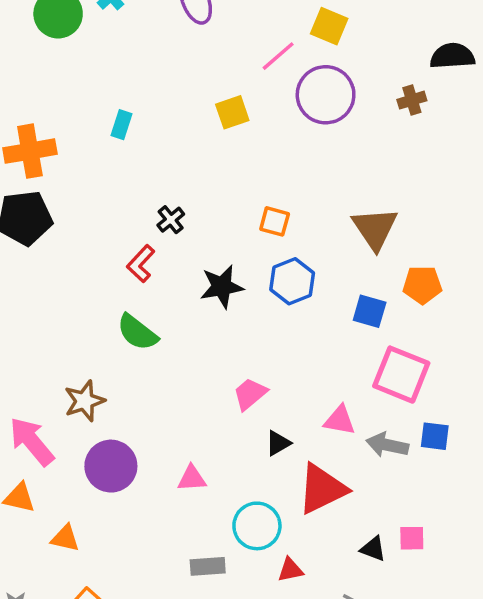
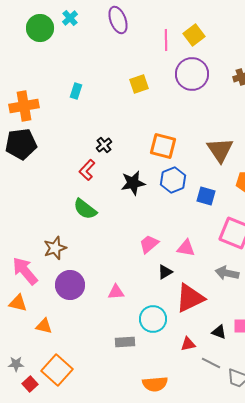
yellow square: (329, 26) -> (194, 35), turned 30
pink line: (278, 56) -> (166, 40), moved, turned -50
orange square: (275, 221) -> (163, 146), size x1.5
blue square: (370, 311) -> (206, 196), moved
pink triangle: (340, 420) -> (186, 248), moved
red triangle: (290, 570) -> (188, 344), moved

